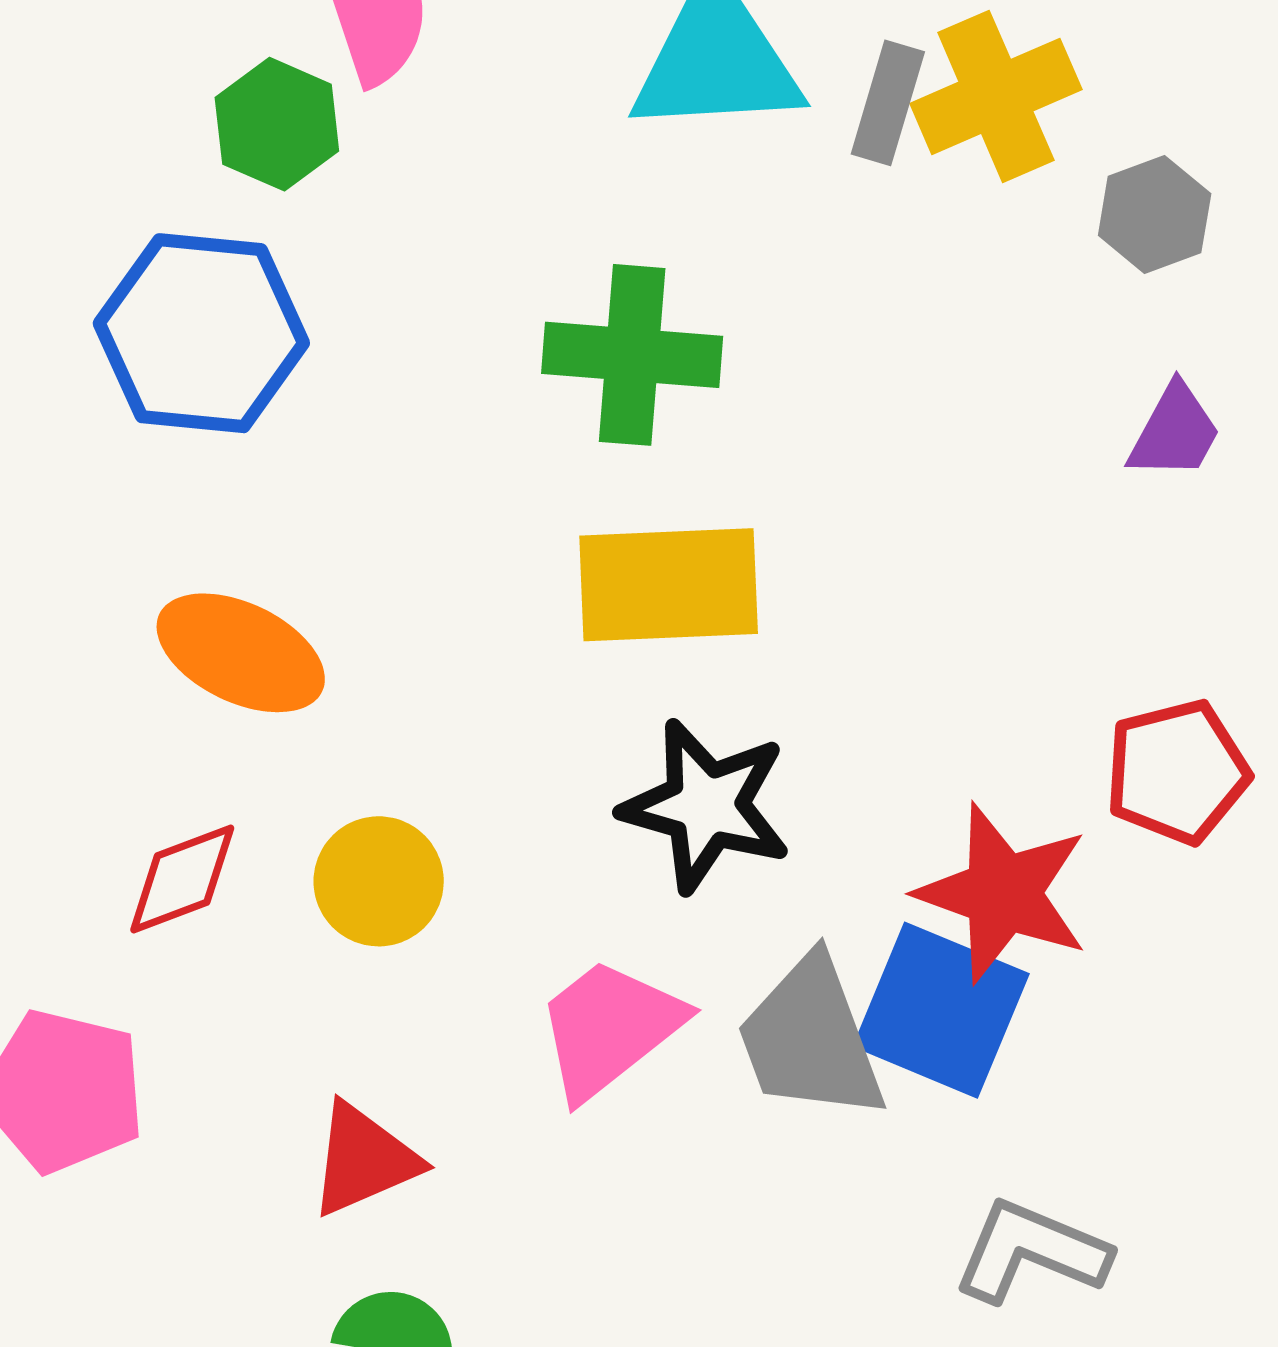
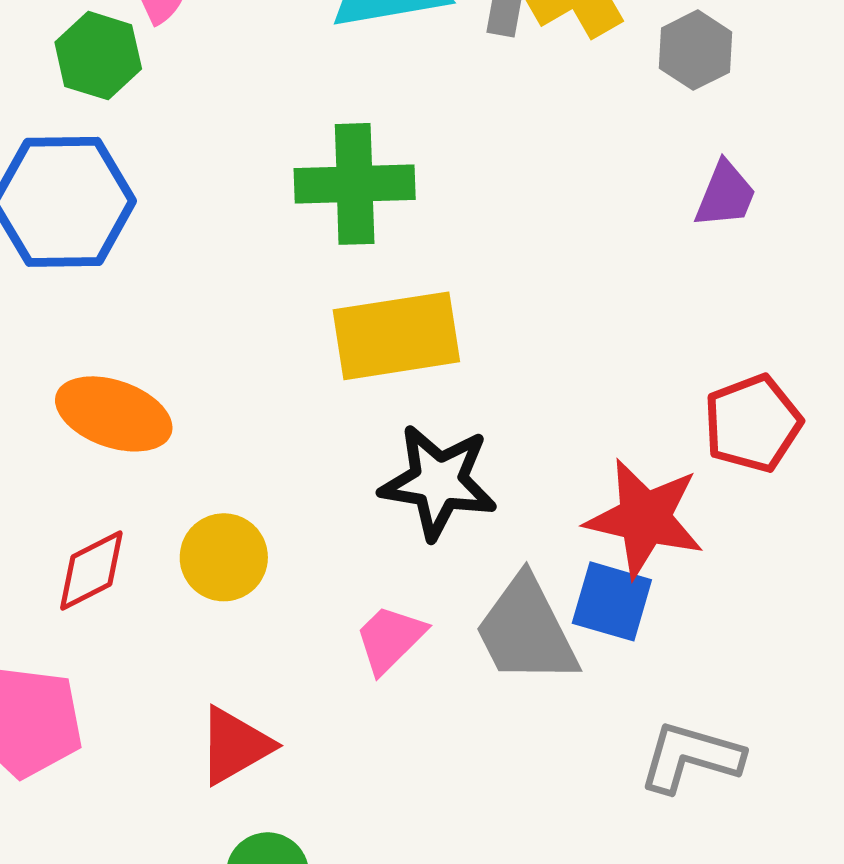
blue square: (941, 1010) -> (612, 601), size x0.7
pink trapezoid: (609, 1028) -> (390, 639), size x0.7

